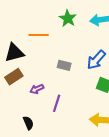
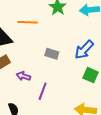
purple arrow: (37, 89) -> (23, 76), turned 40

